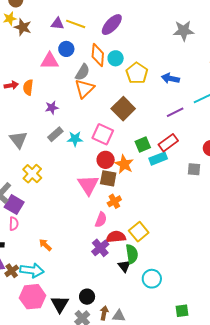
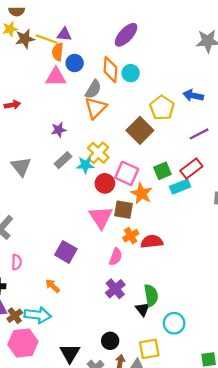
yellow line: (76, 24) -> (47, 39), moved
brown star: (23, 27) -> (25, 39), turned -30
yellow pentagon: (137, 73) -> (162, 108), moved
orange semicircle: (28, 87) -> (58, 52), moved
pink square: (103, 134) -> (127, 173), moved
red circle: (106, 160) -> (105, 183), moved
yellow cross: (32, 174) -> (98, 153), moved
purple square: (14, 205) -> (66, 252), moved
yellow square: (139, 232) -> (149, 349), moved, turned 30
red semicircle: (116, 237) -> (152, 242), moved
pink hexagon: (33, 297) -> (23, 343), moved
black circle: (87, 297) -> (110, 341), moved

